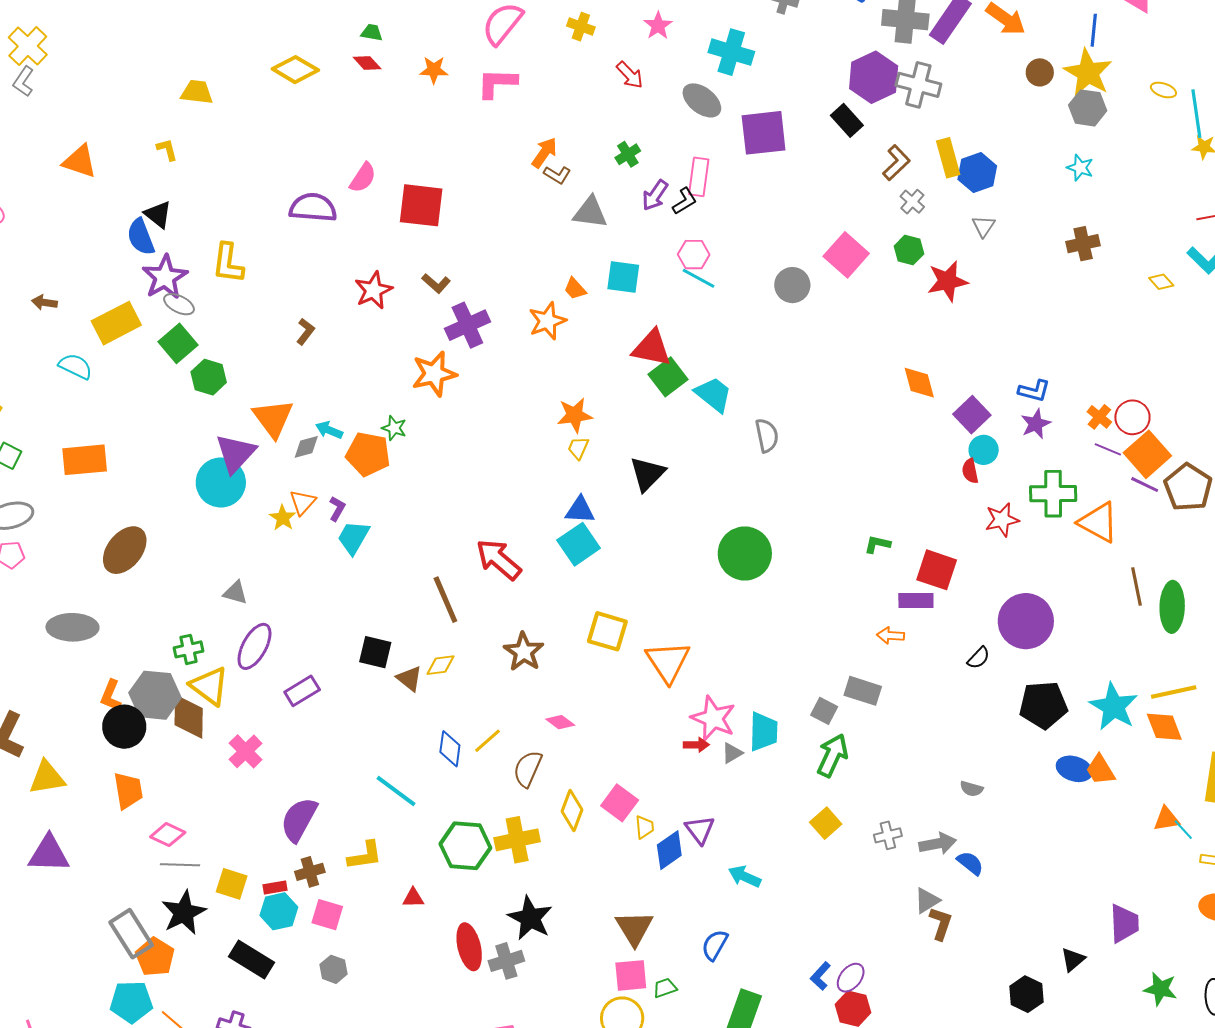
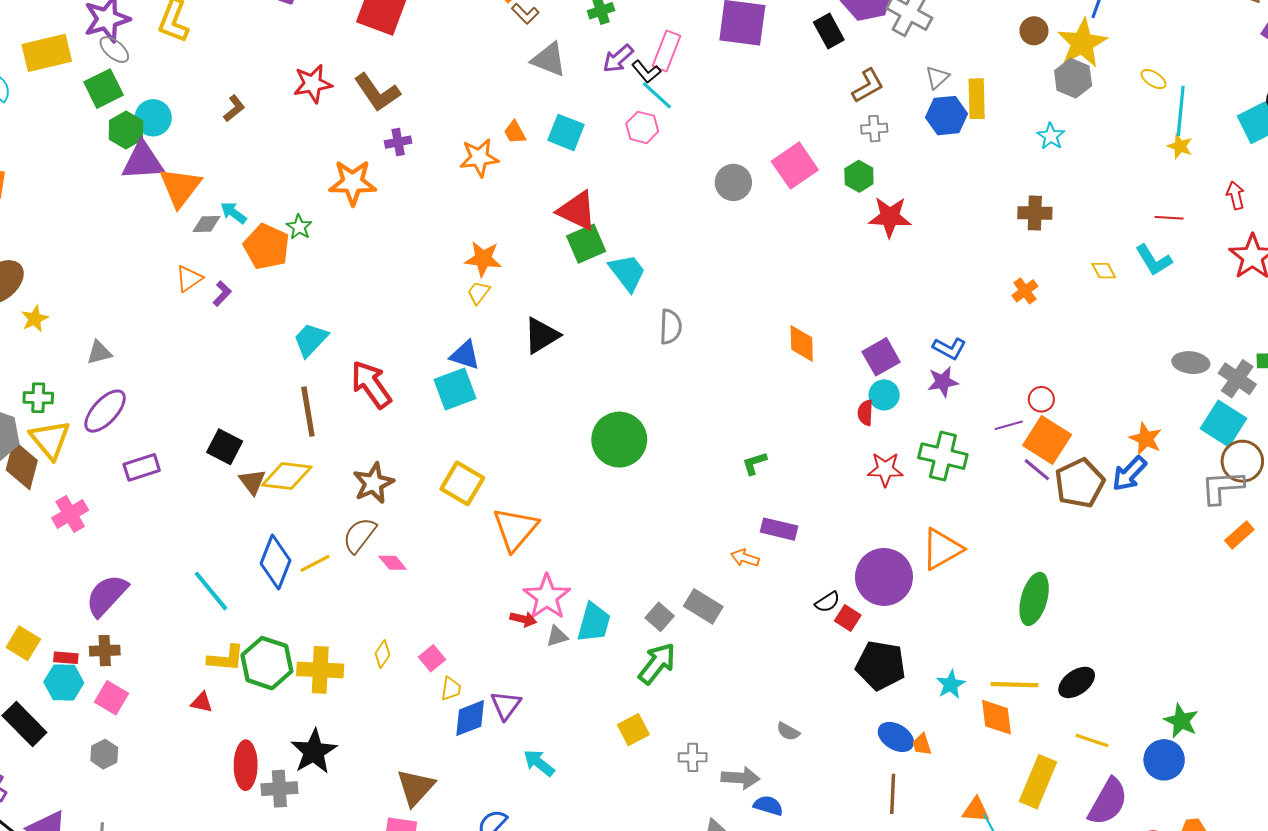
yellow rectangle: (948, 158) -> (977, 99), moved
black L-shape: (685, 201) -> (646, 72), turned 68
gray cross: (912, 202) -> (874, 129), turned 30
gray triangle: (983, 226) -> (937, 77), moved
cyan line: (699, 278) -> (657, 95), moved
brown L-shape: (436, 283) -> (377, 92), size x1.6
purple cross: (467, 325) -> (398, 142), size x0.6
orange diamond: (919, 383) -> (802, 343), moved
orange cross: (1099, 417) -> (1025, 291), moved
red circle: (1132, 417) -> (1041, 399), size x0.7
purple line: (1108, 449) -> (1009, 425), turned -52
purple triangle: (236, 453) -> (143, 161), moved, turned 30
orange square: (1147, 454) -> (1047, 440), turned -30
cyan circle: (221, 482) -> (153, 118), moved, size x0.7
yellow star: (283, 518) -> (35, 319), moved
orange triangle: (1098, 522) -> (942, 549), moved, turned 48
cyan trapezoid: (353, 537) -> (311, 340), moved
green L-shape: (877, 544) -> (754, 463), turned -44
red square: (937, 570) -> (848, 618), moved, size x0.6
brown line: (1136, 587) -> (893, 794), moved
gray triangle: (235, 593) -> (99, 353), turned -44
yellow diamond: (440, 665) -> (287, 476), size x1.6
cyan star: (1114, 707) -> (951, 684), size x0.6
blue diamond: (450, 749) -> (275, 562), size x1.4
brown semicircle: (528, 769) -> (359, 535), moved
orange trapezoid: (1100, 770) -> (922, 744), size x0.7
pink square: (620, 803) -> (432, 658), size x0.7
yellow diamond: (572, 811) -> (382, 654), size x0.7
yellow L-shape: (365, 856) -> (226, 658), moved
blue semicircle: (970, 863) -> (768, 806), turned -36

